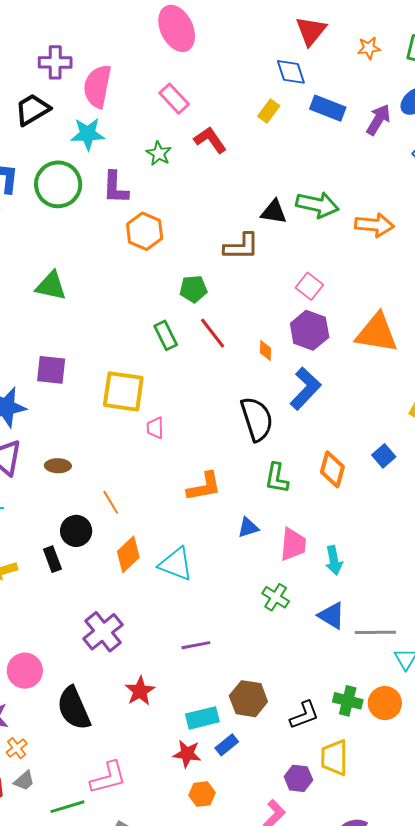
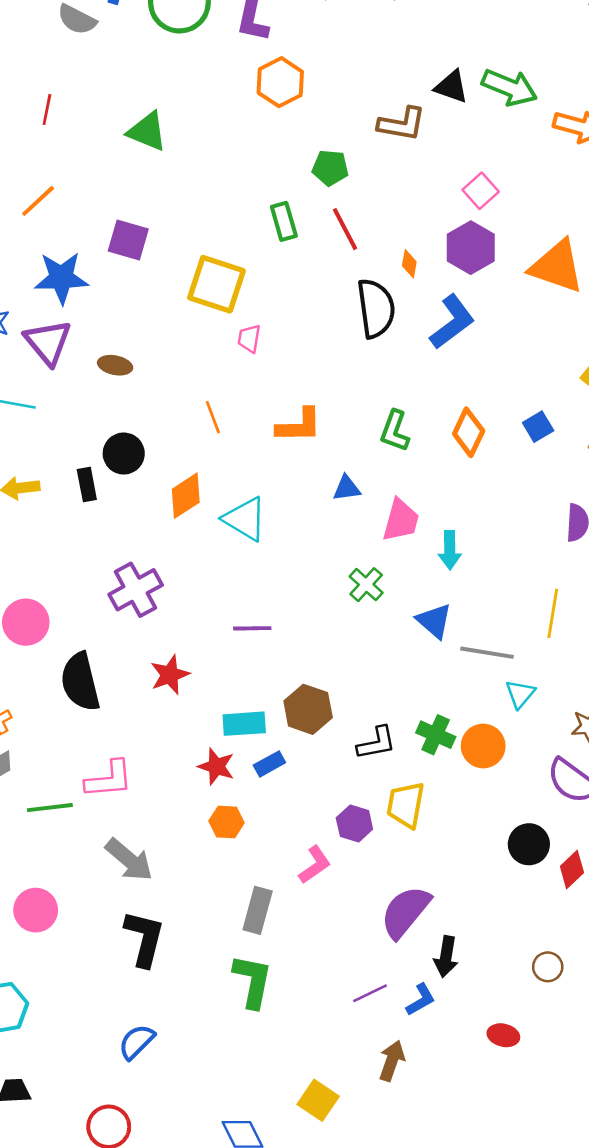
black semicircle: (257, 419) -> (376, 308), moved
orange line: (111, 502) -> (213, 417), moved

